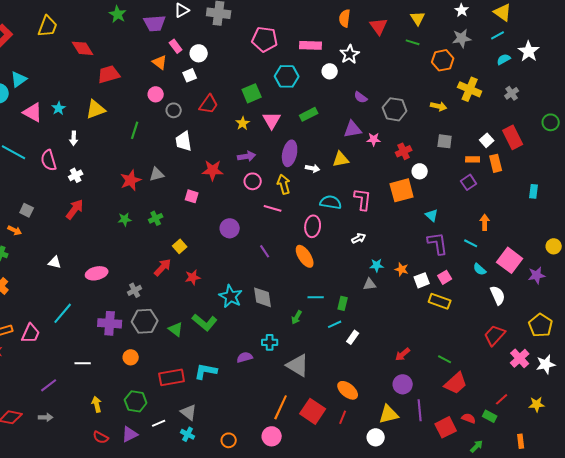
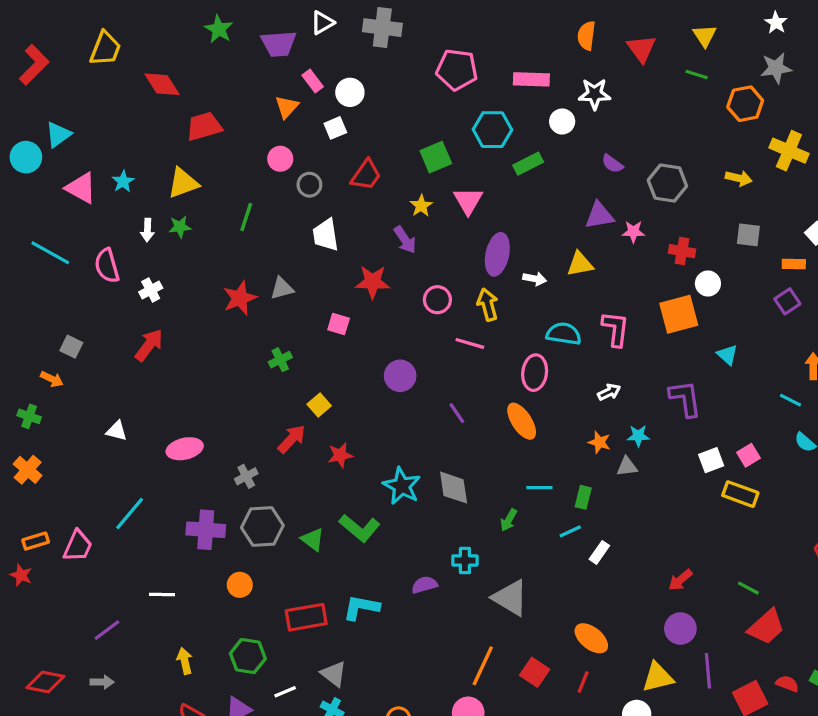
white star: (350, 54) -> (595, 94), turned 30
orange triangle: (160, 62) -> (287, 107), turned 35
green rectangle: (309, 114) -> (528, 164), moved
red cross: (404, 151) -> (682, 251), turned 35
purple arrow: (247, 156) -> (405, 240), moved, turned 66
green star: (125, 219) -> (180, 227), moved
purple L-shape: (438, 243) -> (685, 399), moved
orange star: (402, 269) -> (599, 442), moved
red square: (313, 411) -> (535, 672), size x0.7

